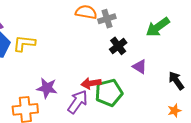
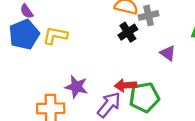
black cross: (118, 46) -> (128, 32), moved
purple triangle: (140, 67) -> (168, 53), moved

